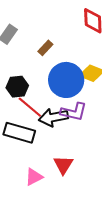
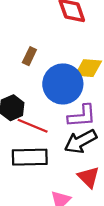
black arrow: (53, 117) -> (81, 141), moved

